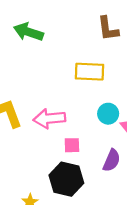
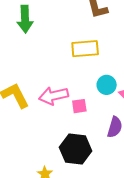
green arrow: (28, 32) -> (25, 19), turned -104
pink square: (72, 145) -> (79, 106), moved

